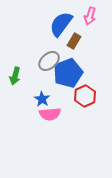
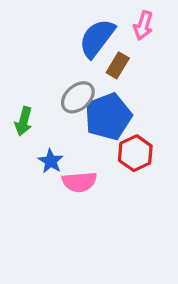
blue star: (42, 99) -> (51, 161), moved

